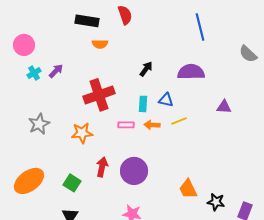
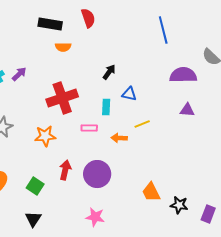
purple semicircle: (191, 72) -> (183, 75), moved
blue triangle: (166, 100) -> (129, 94), moved
orange arrow: (152, 125) -> (119, 138), moved

